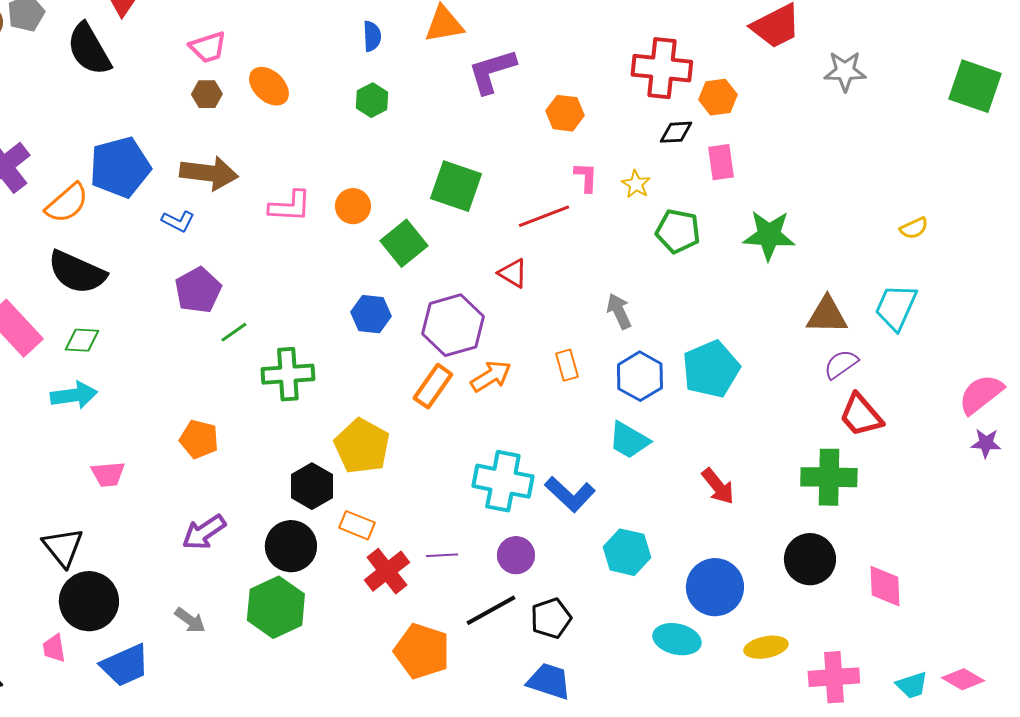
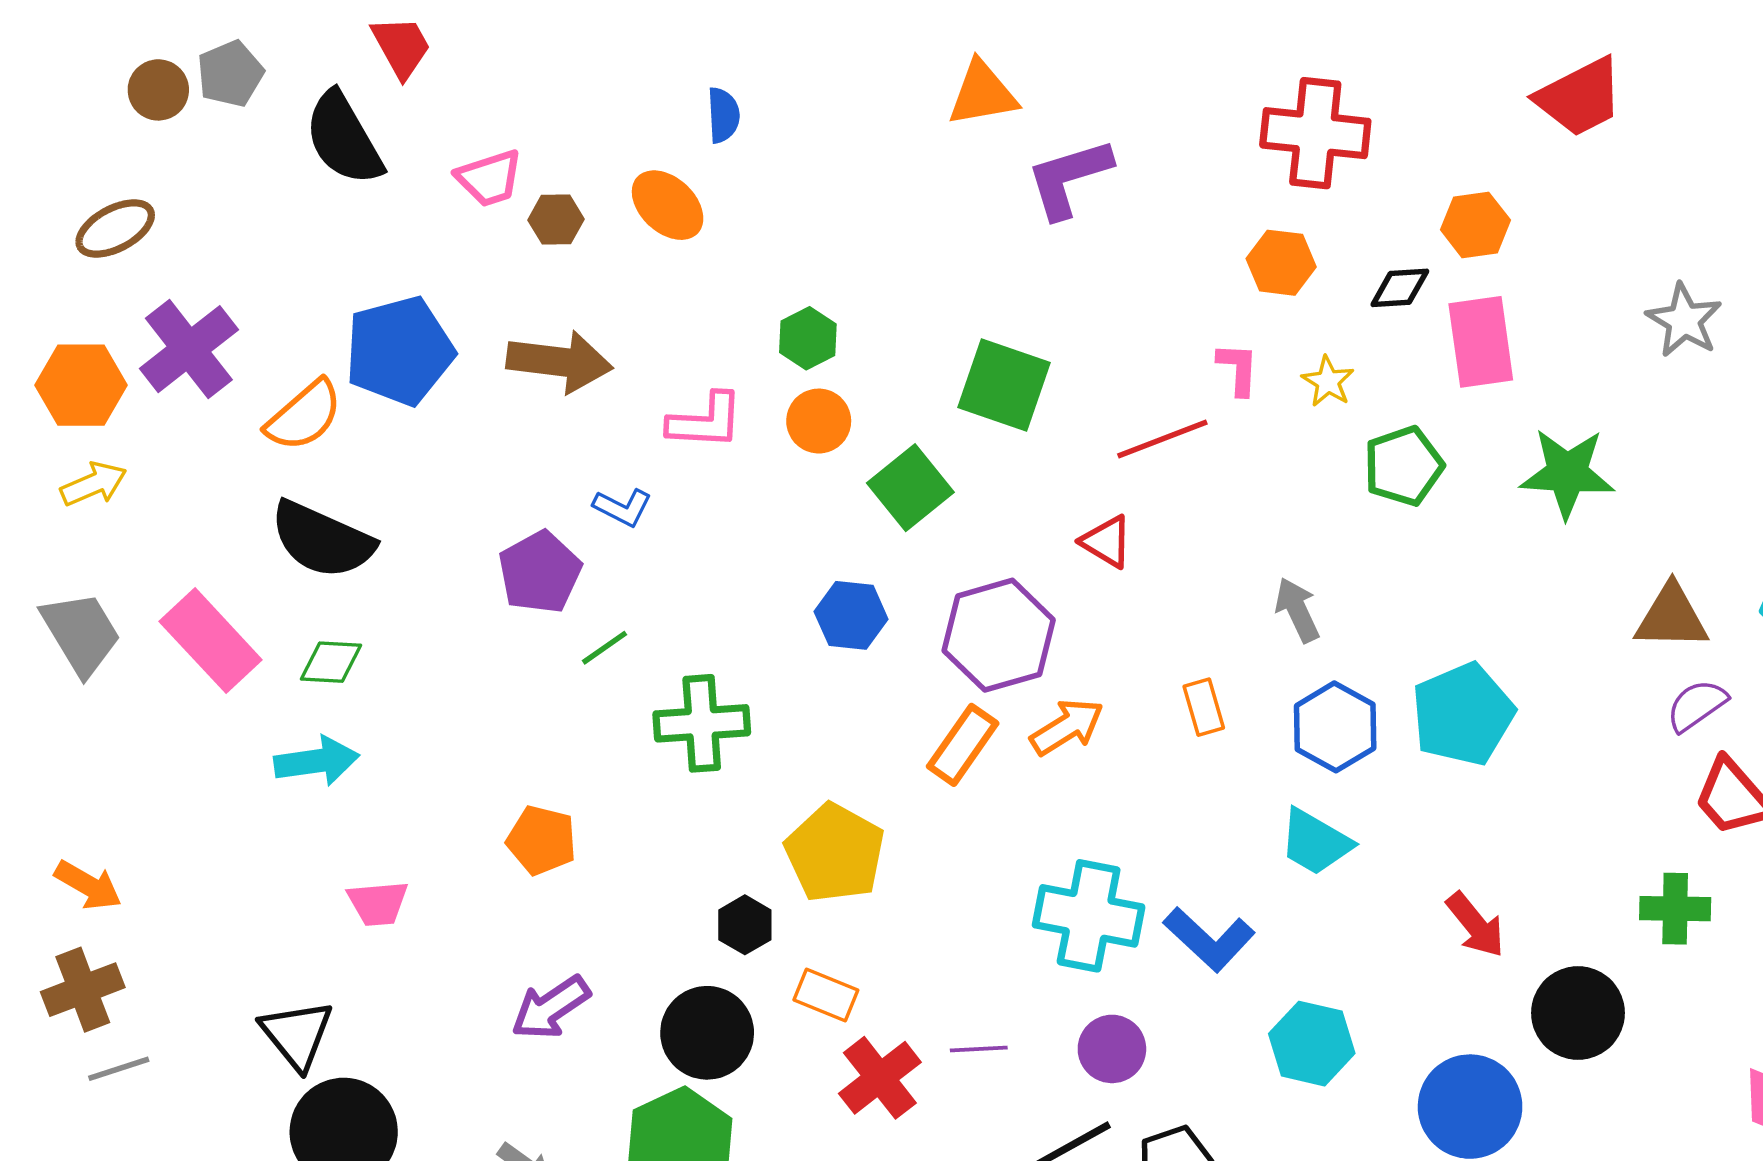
blue semicircle: (372, 36) -> (723, 115), moved
pink trapezoid: (208, 47) -> (489, 178), moved
red cross: (662, 68) -> (1315, 133), moved
gray star: (845, 71) -> (1684, 320), moved, turned 30
green hexagon: (372, 100) -> (808, 338), moved
orange hexagon: (565, 113) -> (1281, 263), moved
pink rectangle: (721, 162) -> (1481, 342), size x1.4
blue L-shape: (178, 221) -> (623, 507), moved
green pentagon: (678, 231) -> (1403, 466), turned -30
green cross: (829, 477) -> (1675, 909), size x0.7
black hexagon: (312, 486) -> (745, 925), size x0.7
black circle: (810, 559) -> (1578, 1013), moved

